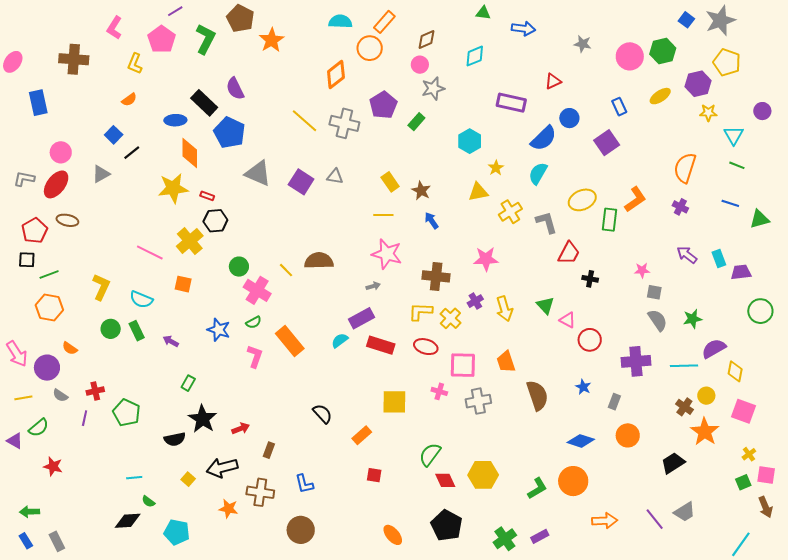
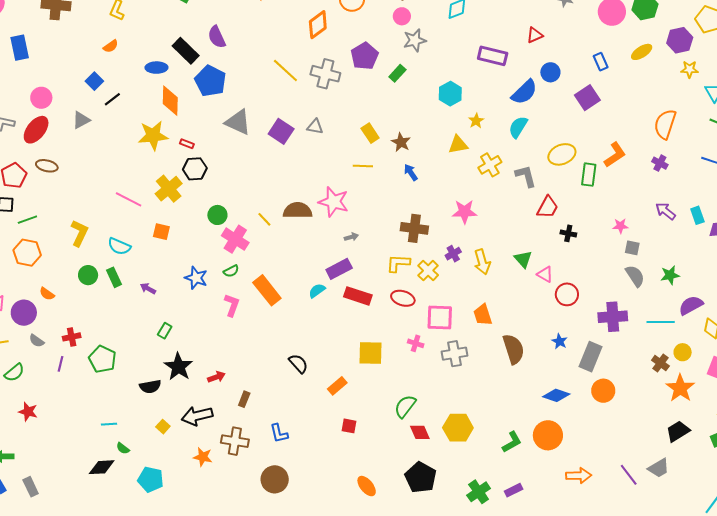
pink star: (387, 254) -> (334, 202), moved
gray rectangle: (614, 402) -> (590, 357), size x1.8
black trapezoid: (673, 463) -> (678, 431), moved

